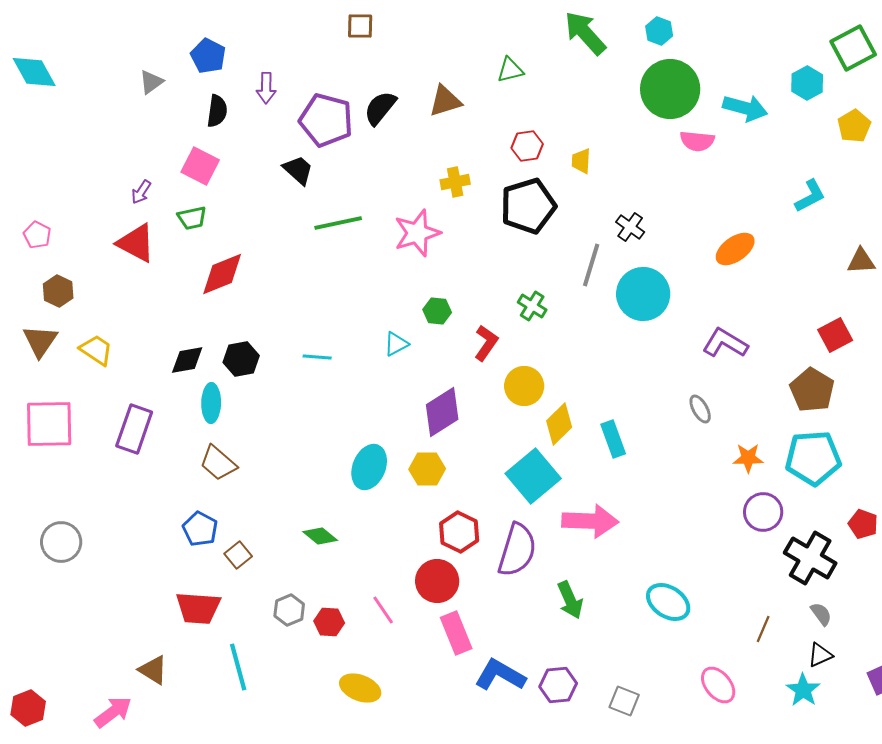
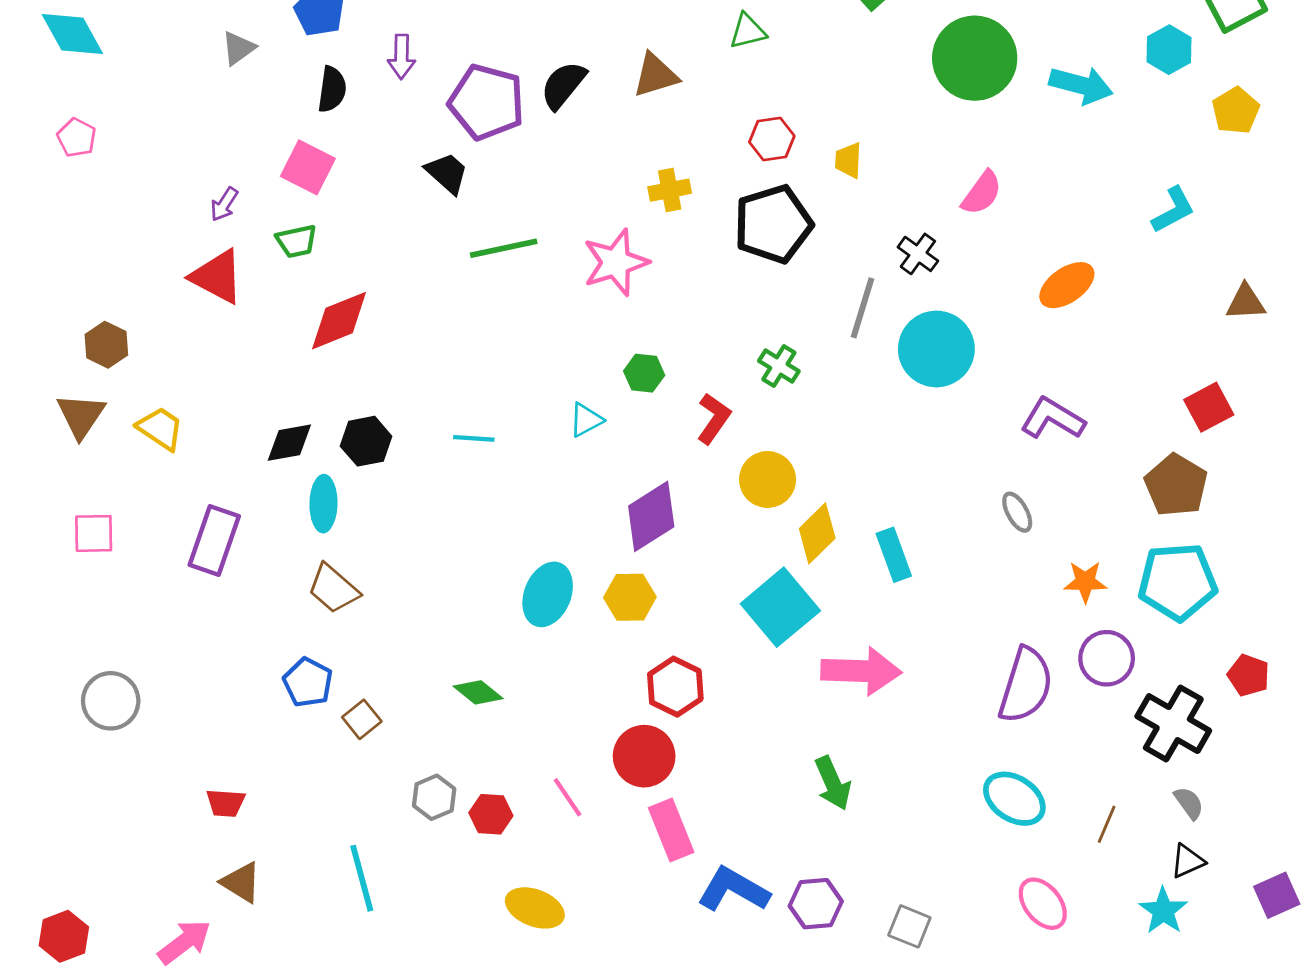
pink semicircle: (697, 141) -> (982, 193), moved, turned -60
pink pentagon: (37, 235) -> (77, 138), moved
pink square: (49, 424) -> (94, 533), size x0.6
purple semicircle: (517, 550) -> (1026, 685), moved
cyan ellipse: (668, 602) -> (1014, 799), moved
red trapezoid: (198, 608) -> (226, 803), moved, size x0.6

